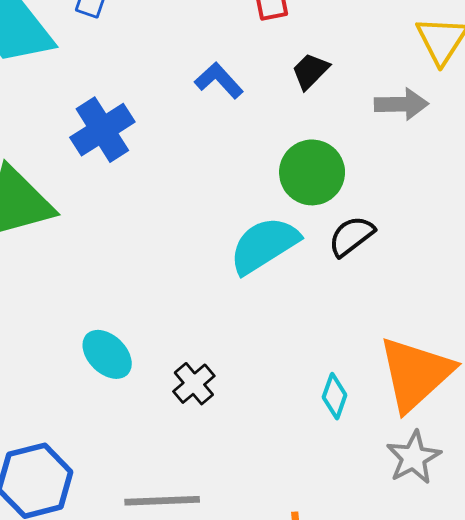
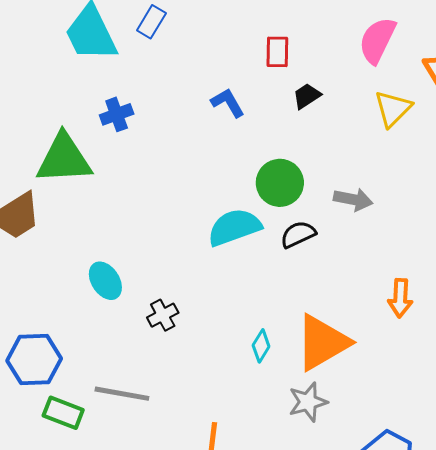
black trapezoid: (310, 71) -> (307, 96), moved
gray arrow: (401, 104) -> (353, 199), moved
blue cross: (102, 130) -> (117, 114), moved, size x0.7

